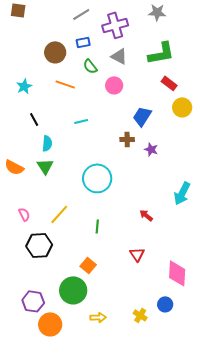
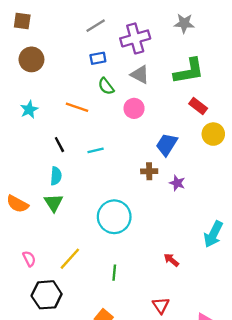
brown circle: (55, 52) -> (31, 59), moved
black line: (34, 119) -> (59, 145), moved

